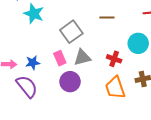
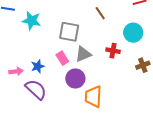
brown line: (107, 18) -> (100, 13), turned 64
gray square: (71, 32) -> (69, 32), turned -35
orange trapezoid: (115, 88) -> (93, 97), moved, turned 30

